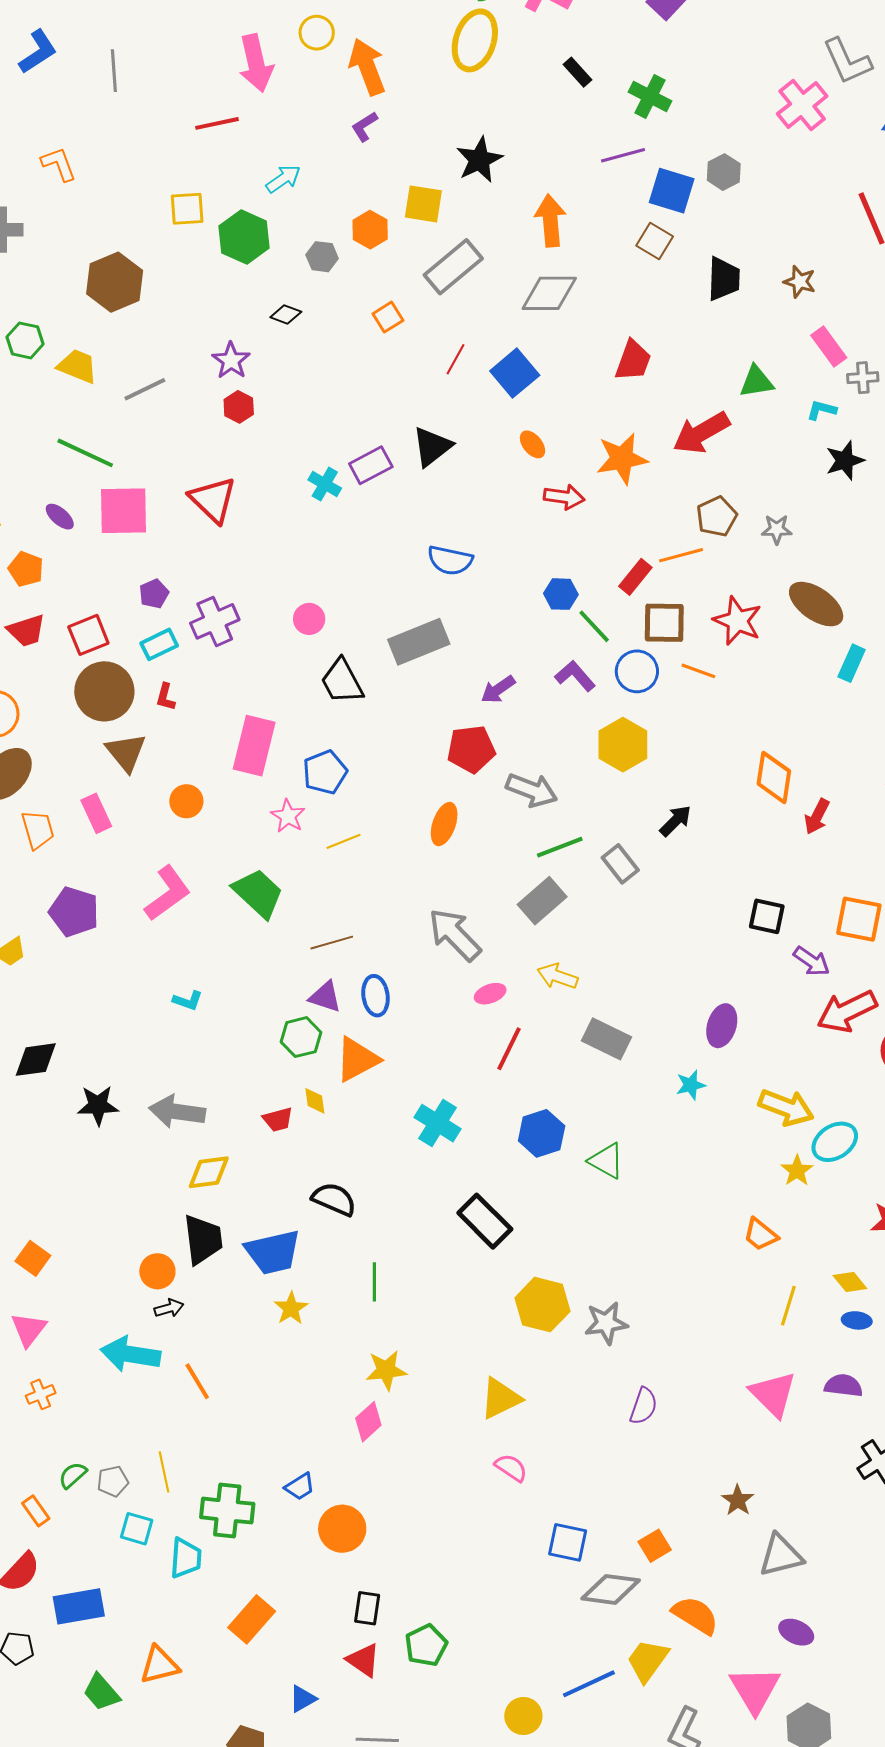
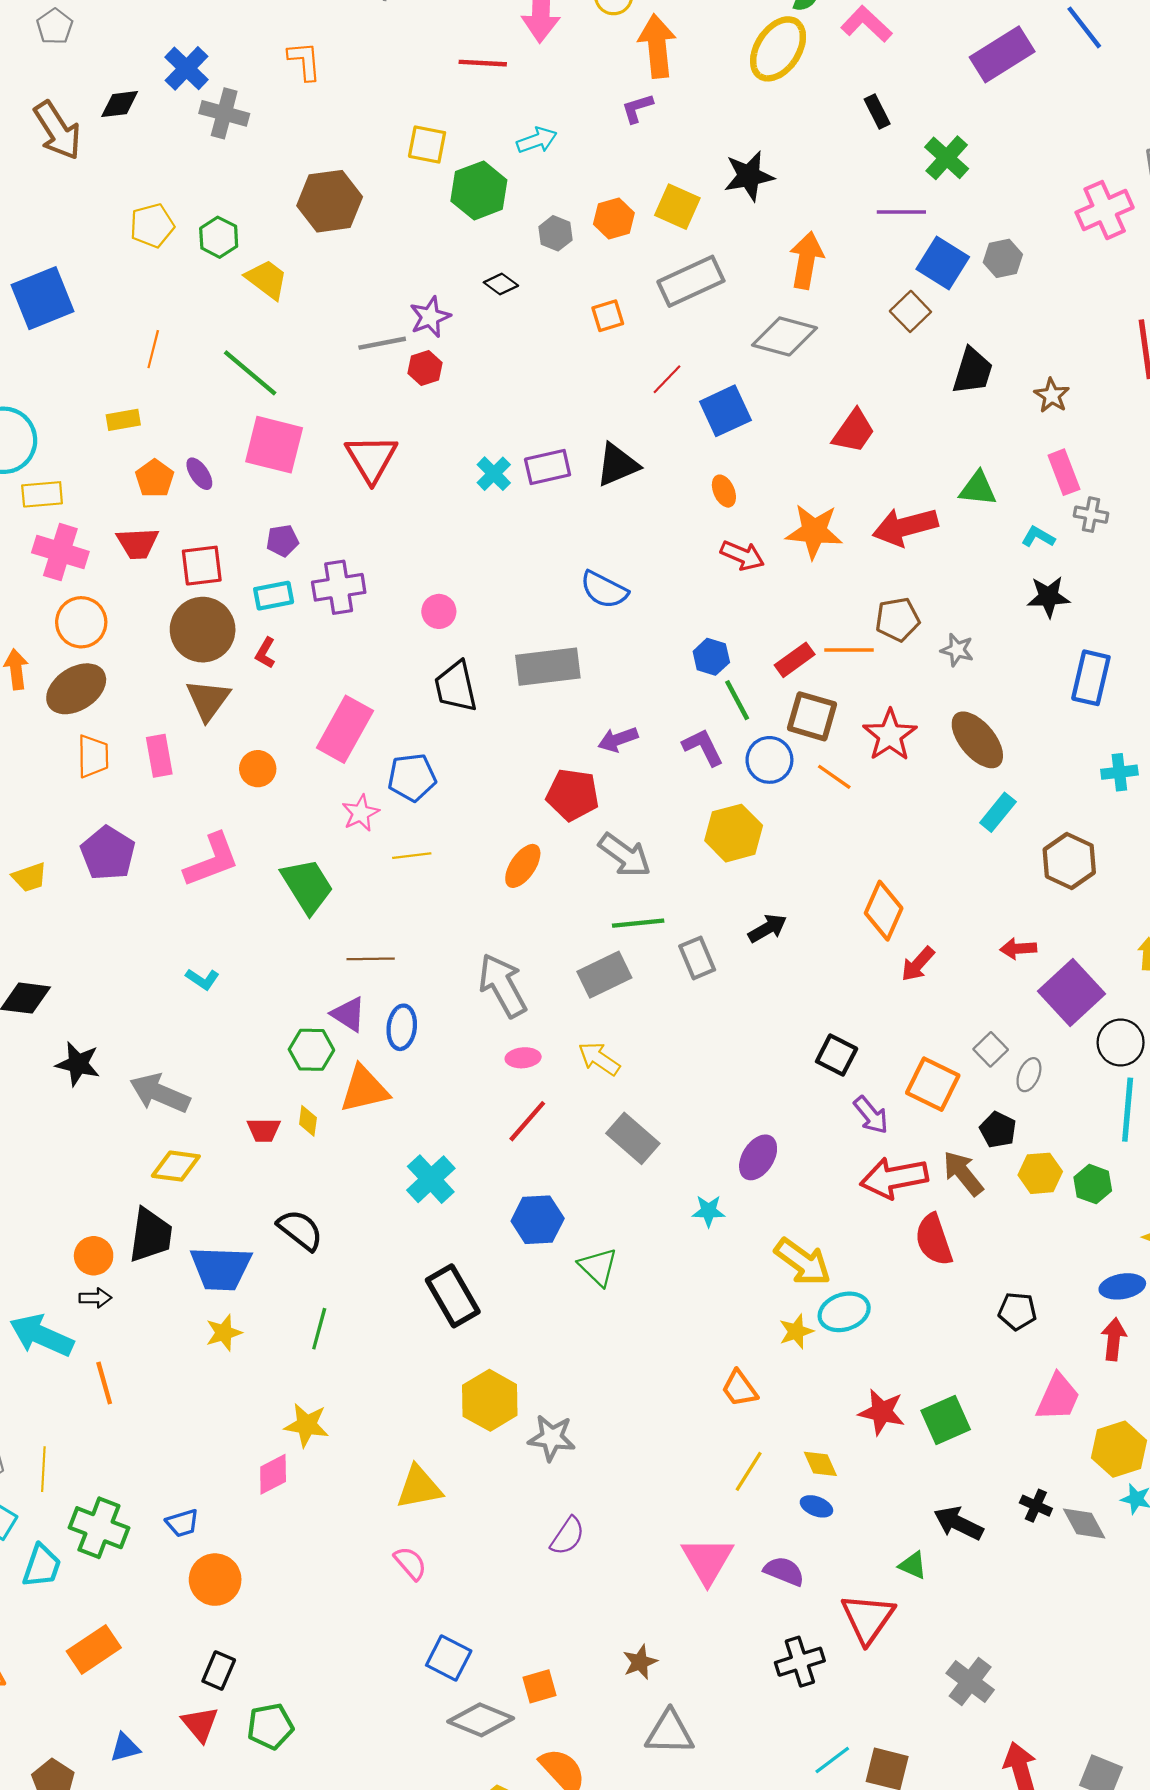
gray line: (145, 389) -> (382, 343), moved
purple ellipse: (60, 517) -> (199, 474), moved

